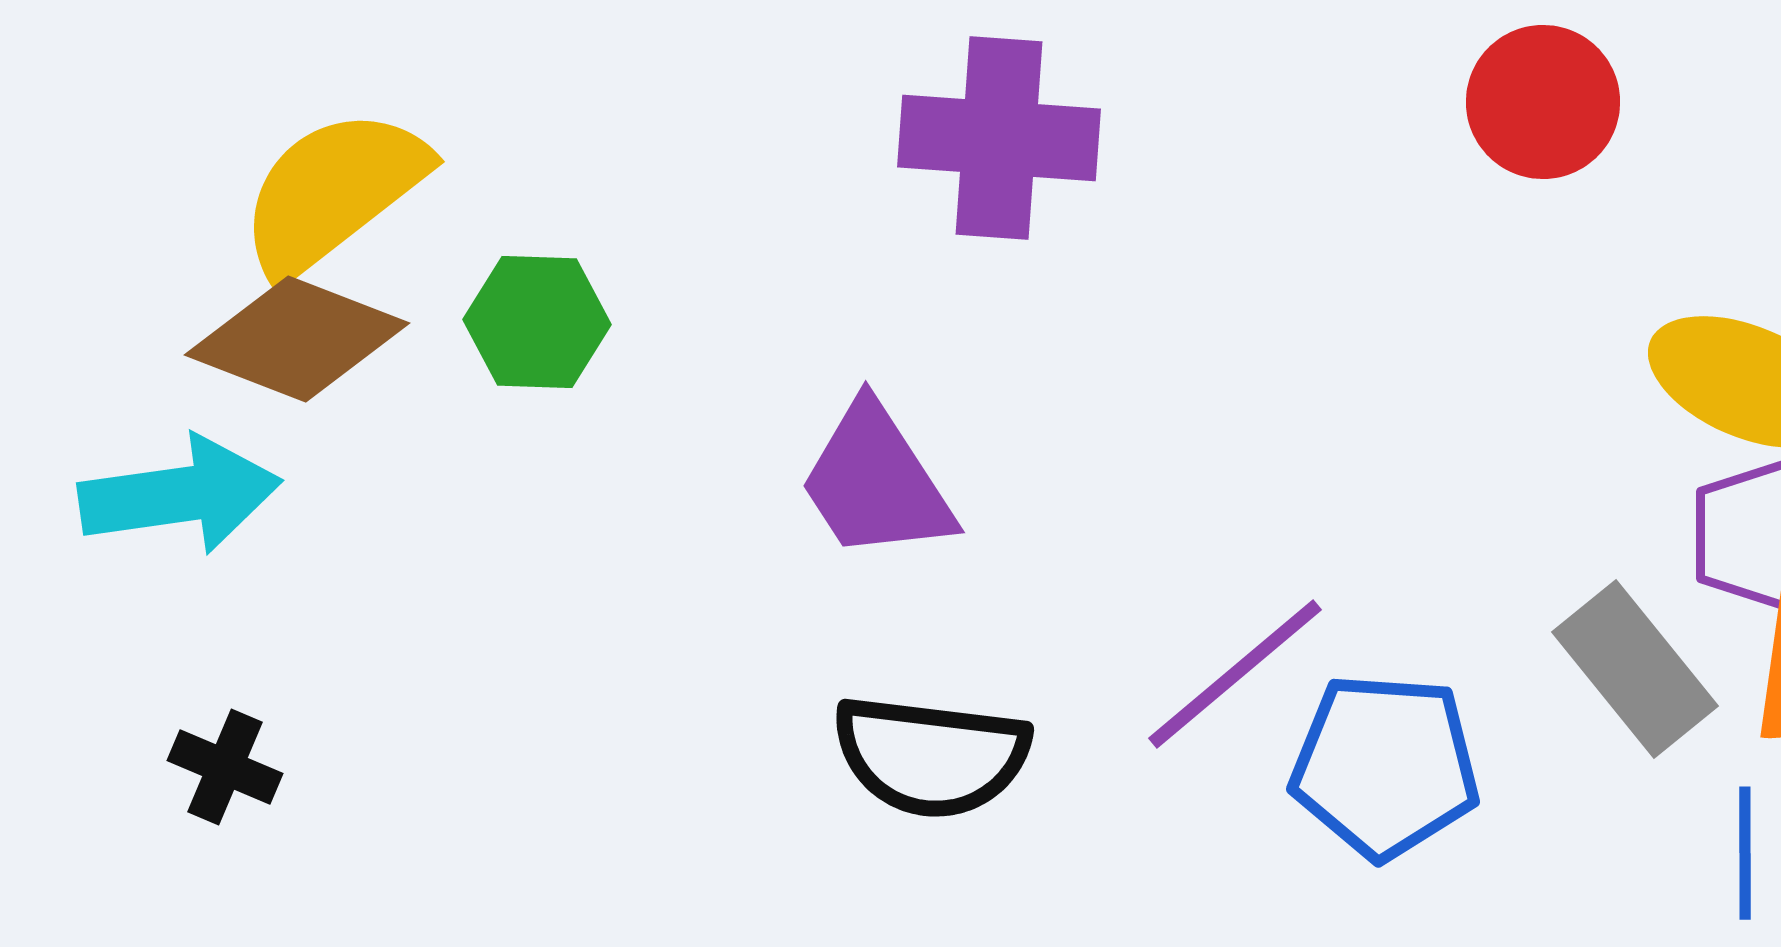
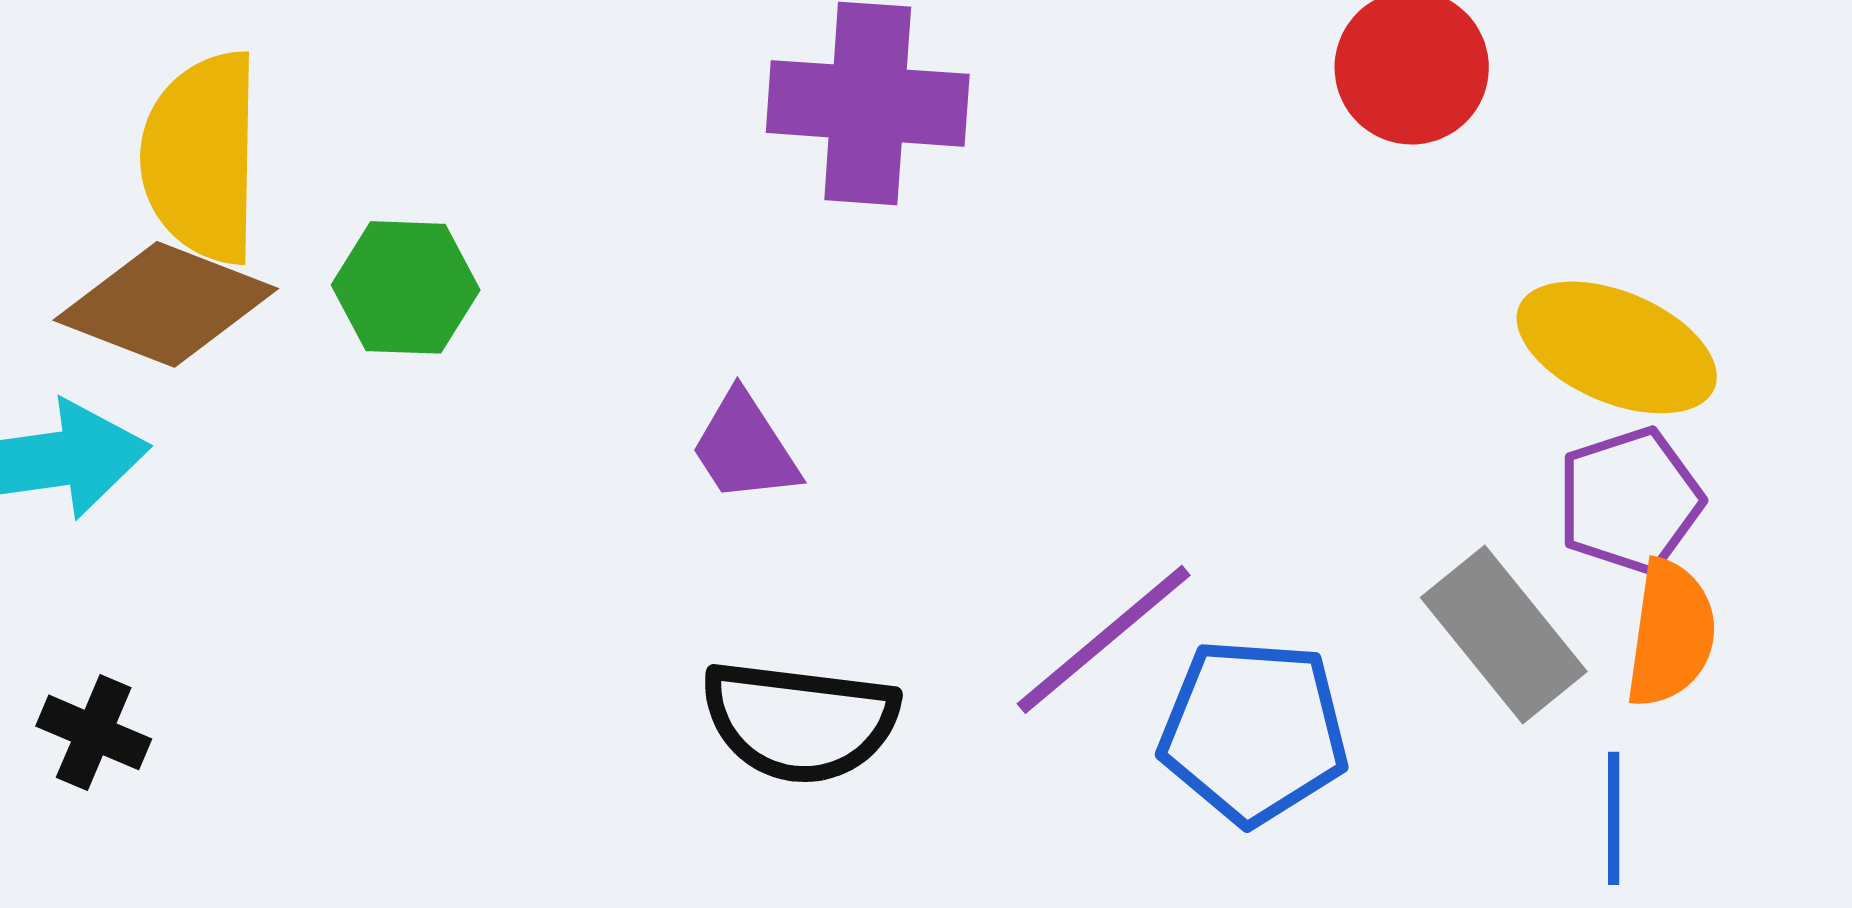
yellow semicircle: (333, 192) -> (202, 157), turned -51
purple trapezoid: (876, 482) -> (745, 447), size x0.7

